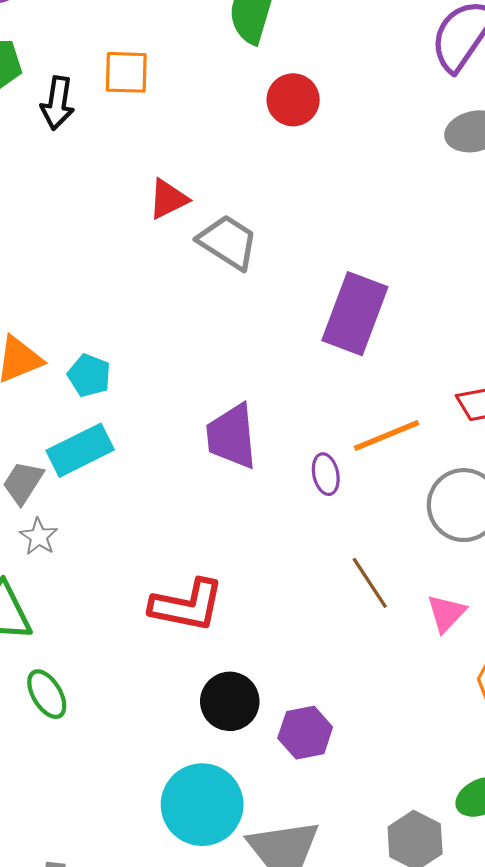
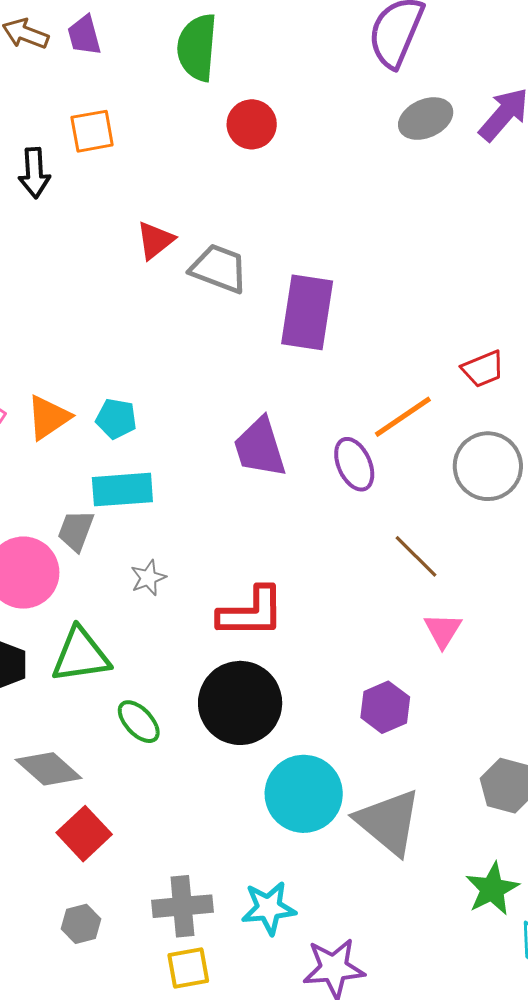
purple rectangle: (355, 314) -> (307, 312), moved
cyan rectangle: (80, 450) -> (122, 490), turned 34
purple ellipse: (326, 474) -> (354, 464), size x1.4
gray star: (39, 537) -> (148, 578), moved, turned 30
pink triangle: (446, 613) -> (443, 630), moved
black circle: (230, 701) -> (240, 703), moved, size x1.5

